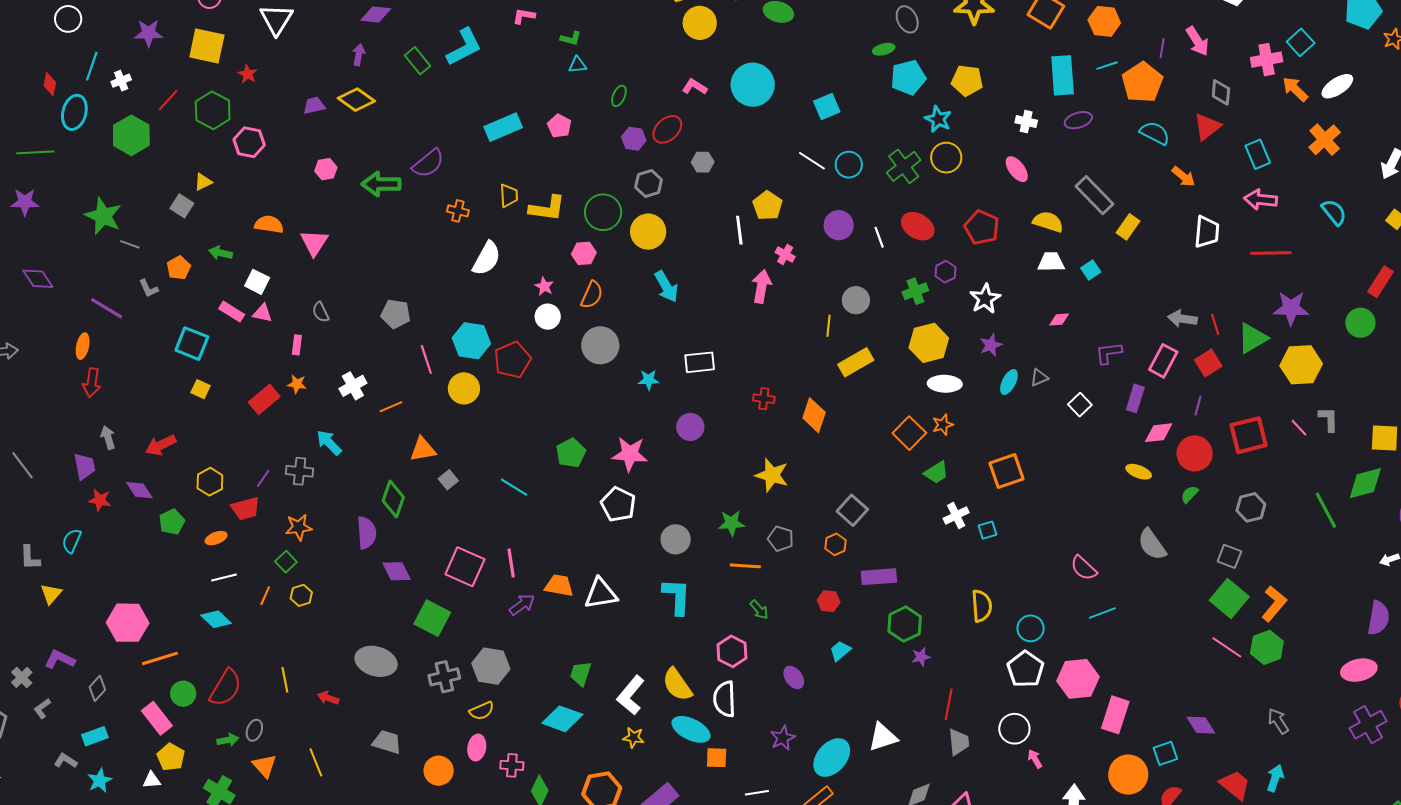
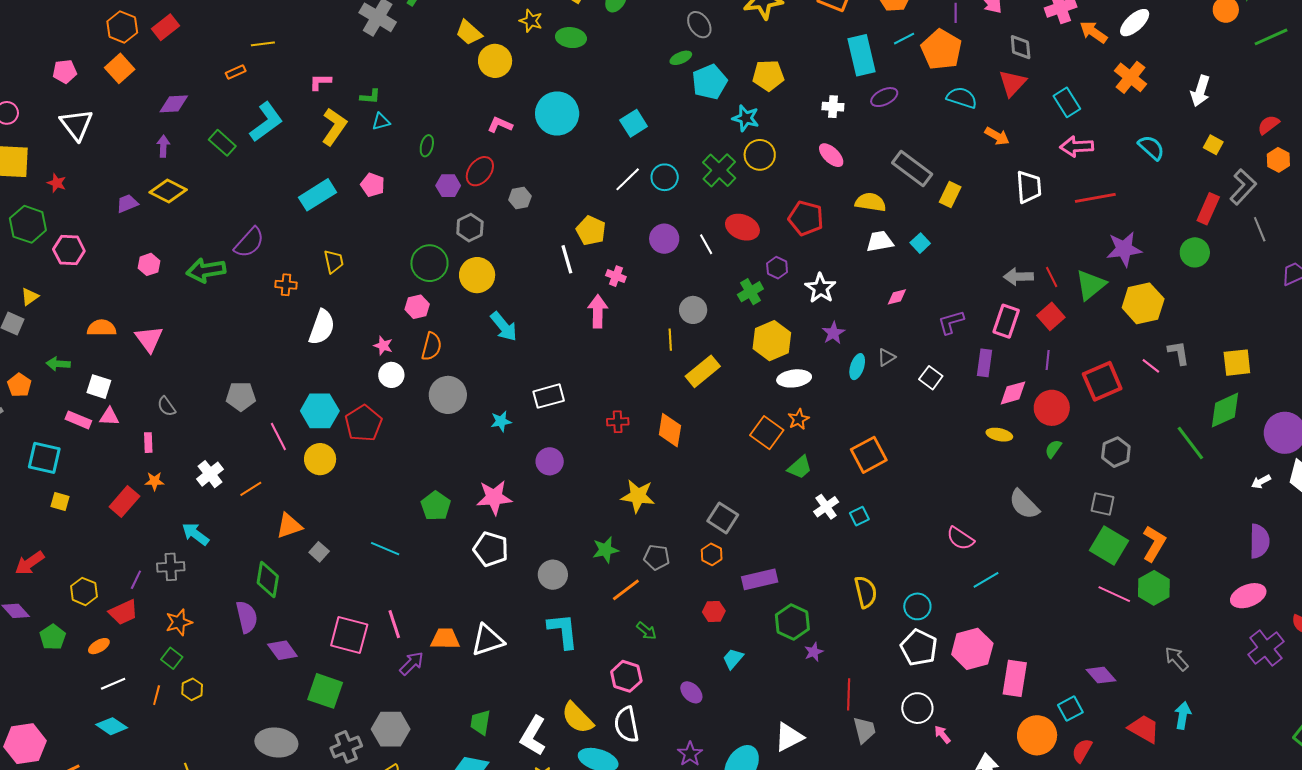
white line: (812, 161) -> (628, 179), turned -68
yellow L-shape: (547, 208) -> (334, 127), moved, turned -54
orange line: (745, 566) -> (626, 590), turned -32

